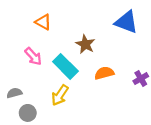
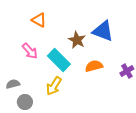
blue triangle: (126, 22) -> (103, 31), moved

